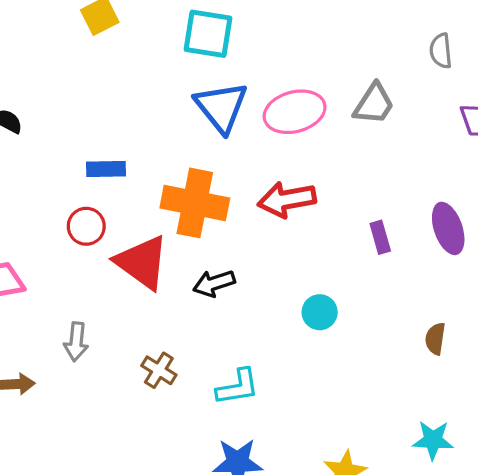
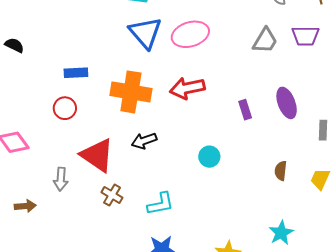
gray trapezoid: (374, 104) -> (265, 41), moved
red triangle: (142, 262) -> (97, 155), moved
cyan star: (433, 440) -> (281, 233), turned -30

